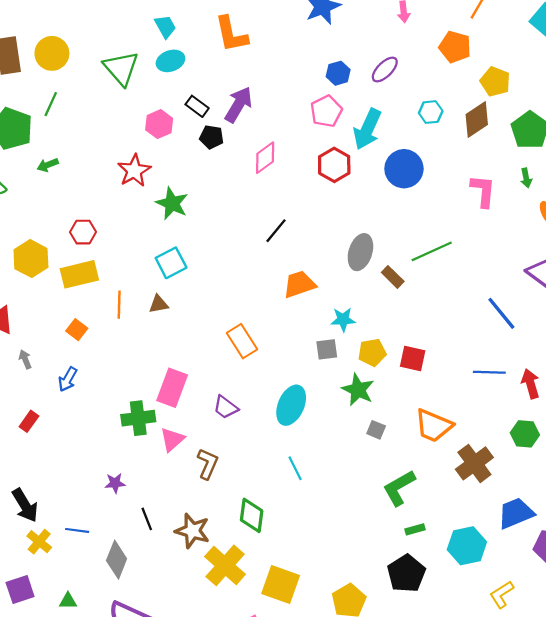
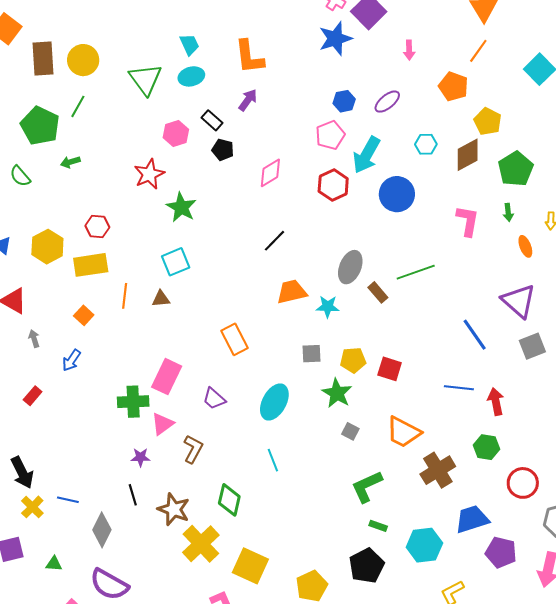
purple arrow: (238, 105) -> (248, 100), moved, size x0.7
cyan star: (343, 319) -> (328, 307), moved
purple star: (115, 483) -> (140, 457), moved
green rectangle: (415, 529) -> (378, 526), turned 30

